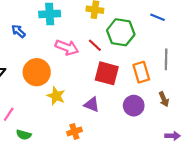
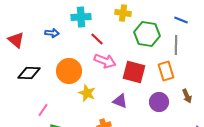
blue arrow: (18, 31) -> (52, 33), turned 144
red line: (95, 45) -> (97, 39), moved
pink arrow: (67, 47) -> (105, 61), moved
gray line: (166, 59) -> (176, 45), moved

